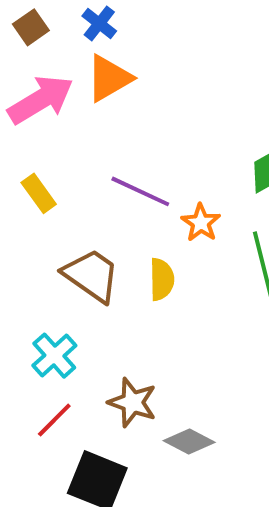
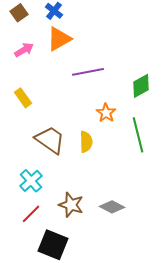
pink arrow: (41, 100) -> (24, 50), size x0.6
purple line: (140, 191) -> (88, 72), moved, turned -36
gray diamond: (189, 441) -> (112, 207), moved

